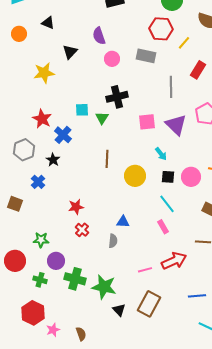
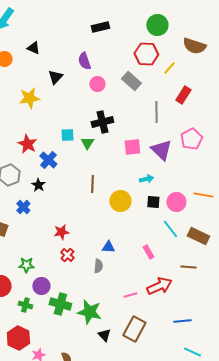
gray rectangle: (146, 56) -> (131, 81), turned 30
cyan arrow: (161, 154) -> (146, 179), turned -64
cyan line: (167, 204) -> (170, 229), moved

